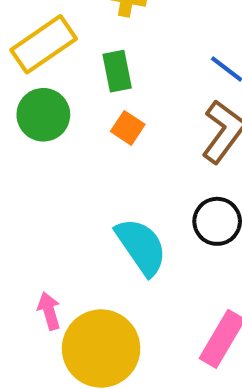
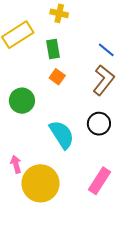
green circle: (43, 115) -> (22, 101), moved

